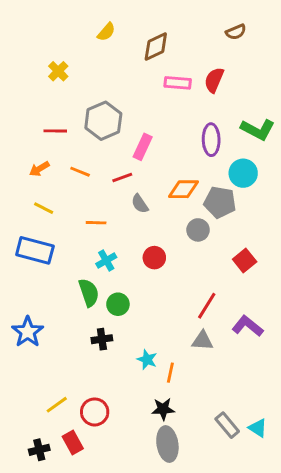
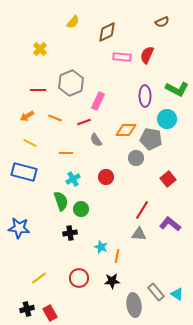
blue star: (28, 332) -> (19, 228), turned -30
red circle: (95, 412) -> (79, 278), moved
red rectangle: (73, 443) -> (50, 313), moved
gray ellipse: (167, 444) -> (134, 305), moved

